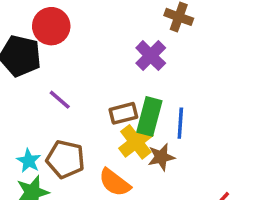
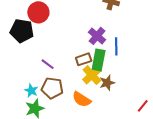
purple cross: (151, 56) -> (97, 36), moved
purple line: (60, 100) -> (48, 64), moved
blue line: (180, 123) -> (116, 46), moved

